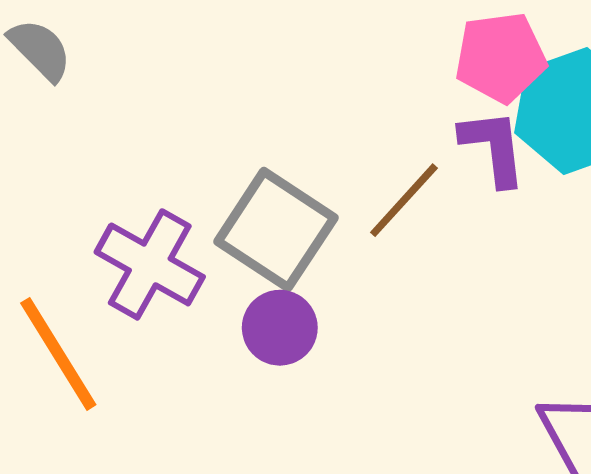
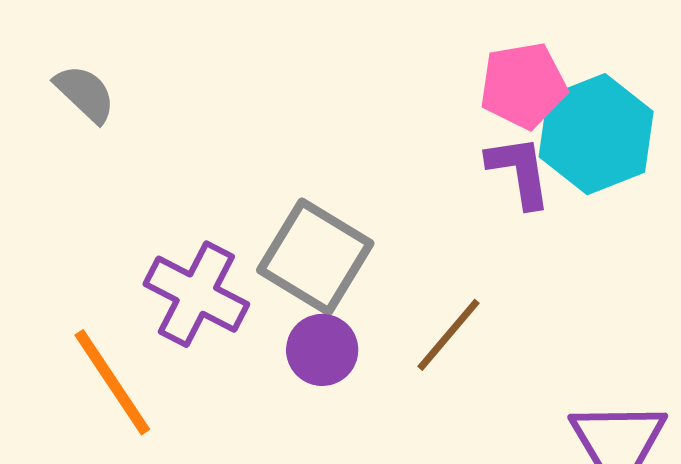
brown line: (404, 200) -> (449, 335), moved

